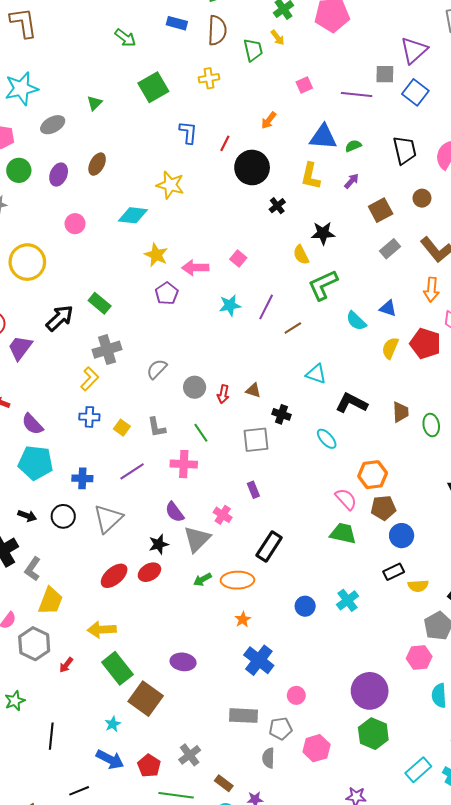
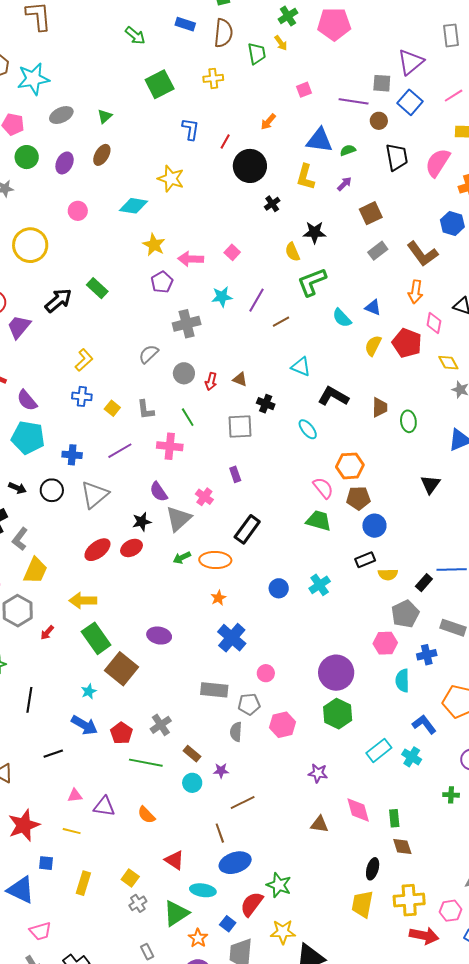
green triangle: (95, 103) -> (105, 116), moved
brown circle: (422, 198) -> (379, 121), moved
gray cross: (107, 350) -> (187, 324), moved

